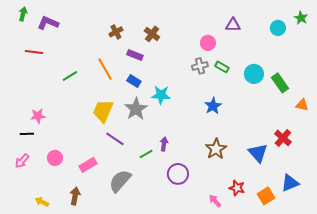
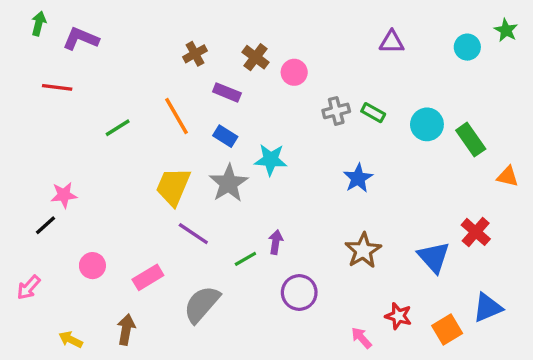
pink circle: (208, 43) -> (294, 72), moved
black line: (27, 134) -> (45, 225), turned -40
pink arrow: (22, 161) -> (29, 287), moved

